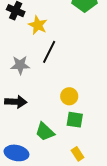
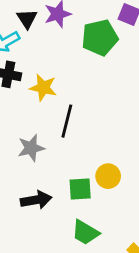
green square: (75, 120) -> (80, 189), moved

